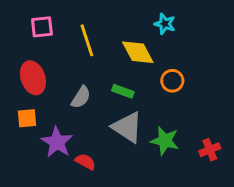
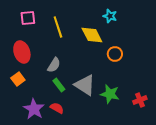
green rectangle: (123, 91) -> (59, 85), moved, turned 32
orange square: (27, 118) -> (18, 79), turned -32
purple star: (57, 142) -> (34, 109), moved

